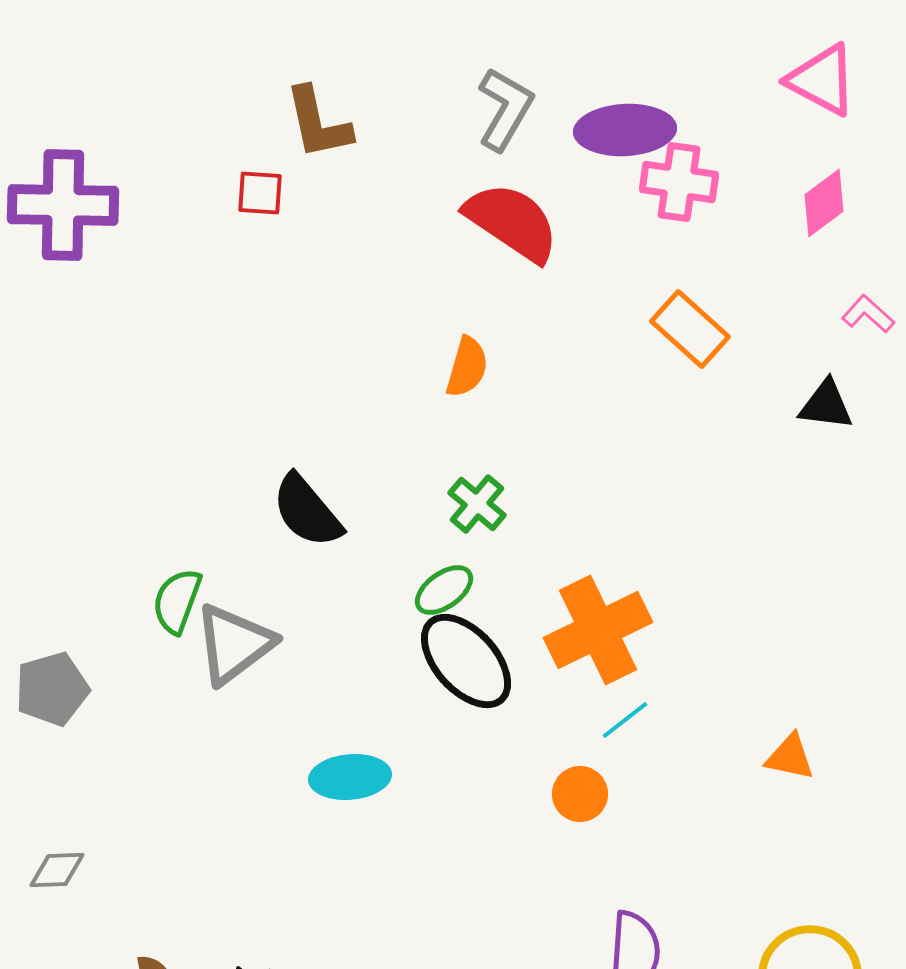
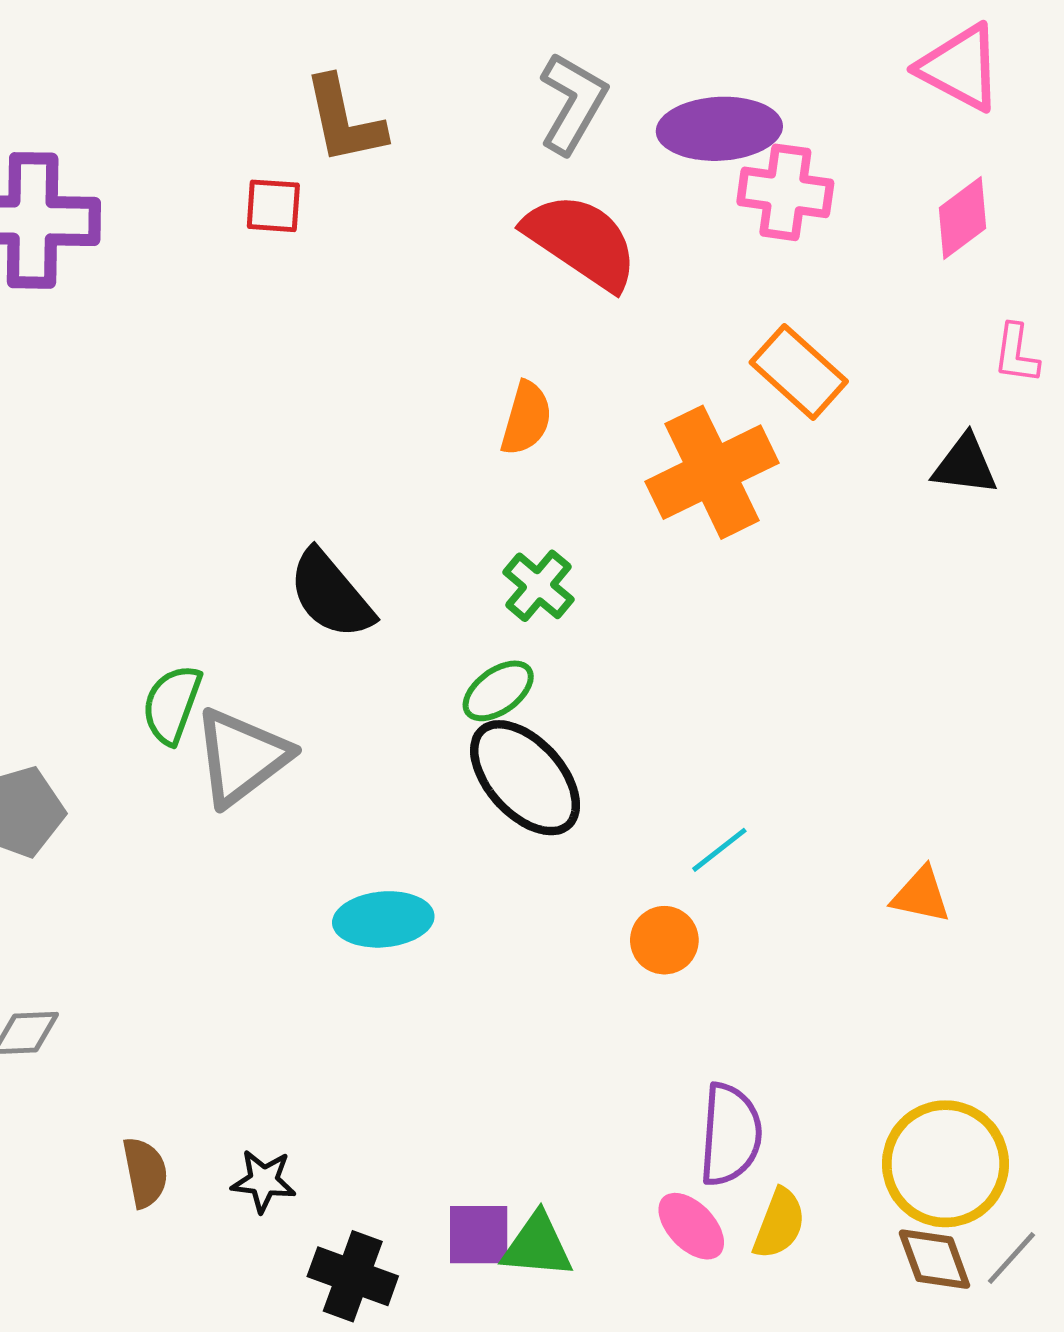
pink L-shape: (868, 314) -> (1016, 354), turned -124
orange cross: (598, 630) -> (712, 472), moved

